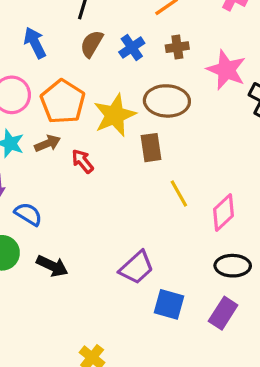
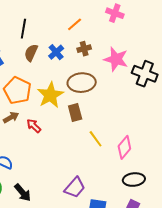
black arrow: (52, 266) -> (23, 193), turned 30

